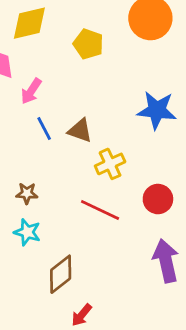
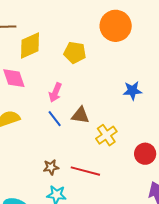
pink arrow: (31, 91) -> (55, 92), moved
blue star: (157, 110) -> (132, 91), size x0.7
red line: (100, 210) -> (85, 171), moved

